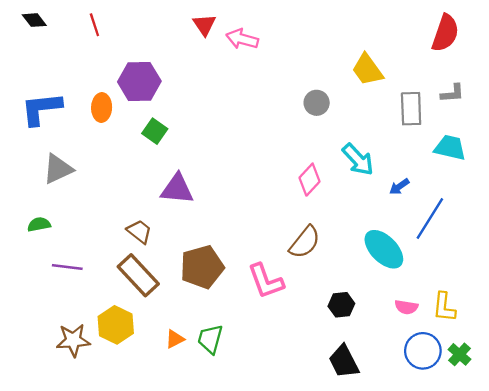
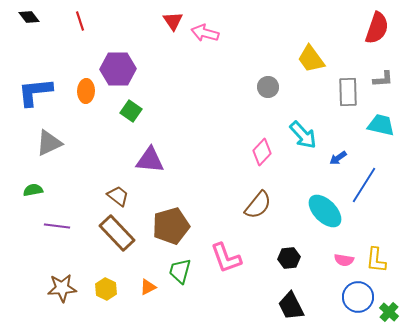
pink L-shape: (266, 281) -> (226, 258), moved
yellow hexagon: (116, 325) -> (106, 289), moved, size x0.7
green trapezoid: (210, 339) -> (180, 271), moved
green cross: (459, 354) -> (389, 312), moved

